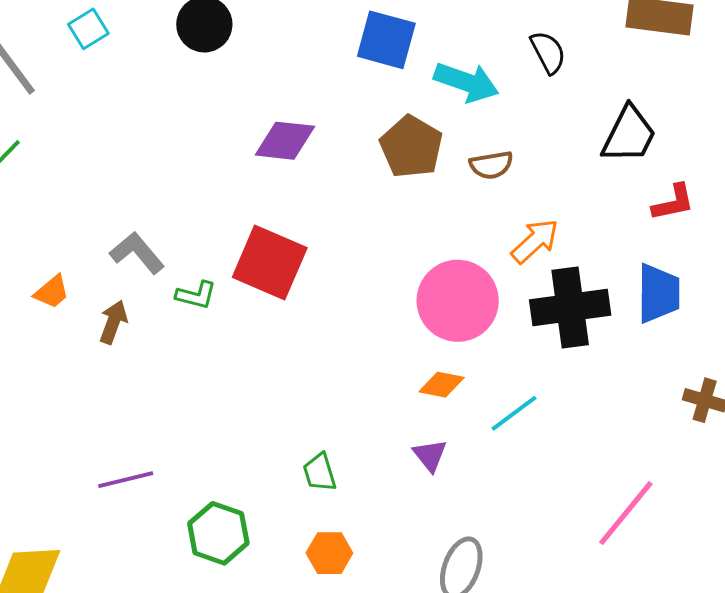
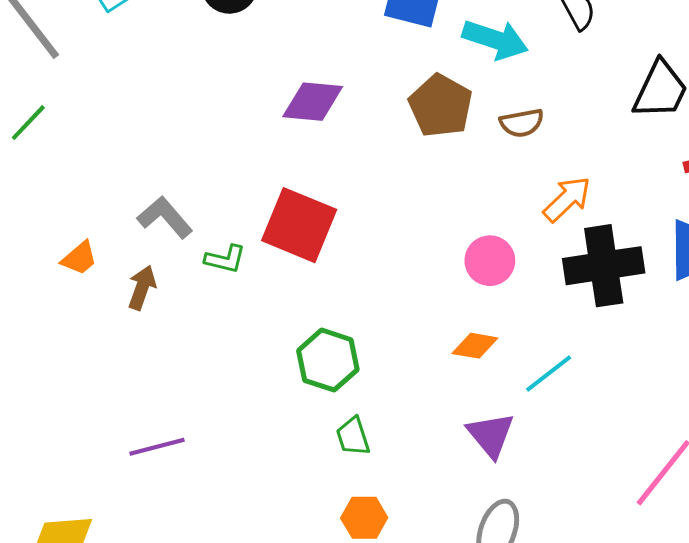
pink circle: (458, 301) -> (490, 261), size x0.6
purple triangle: (430, 455) -> (491, 435), moved, size x1.4
green hexagon: (218, 533) -> (328, 360), moved

